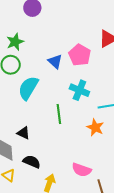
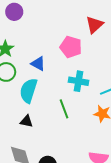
blue triangle: (55, 61) -> (38, 64), moved
black triangle: (23, 133) -> (26, 121), moved

